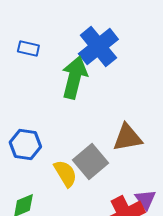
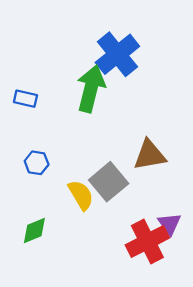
blue rectangle: (28, 48) -> (25, 99), moved
blue hexagon: (25, 144) -> (37, 163), size x0.7

